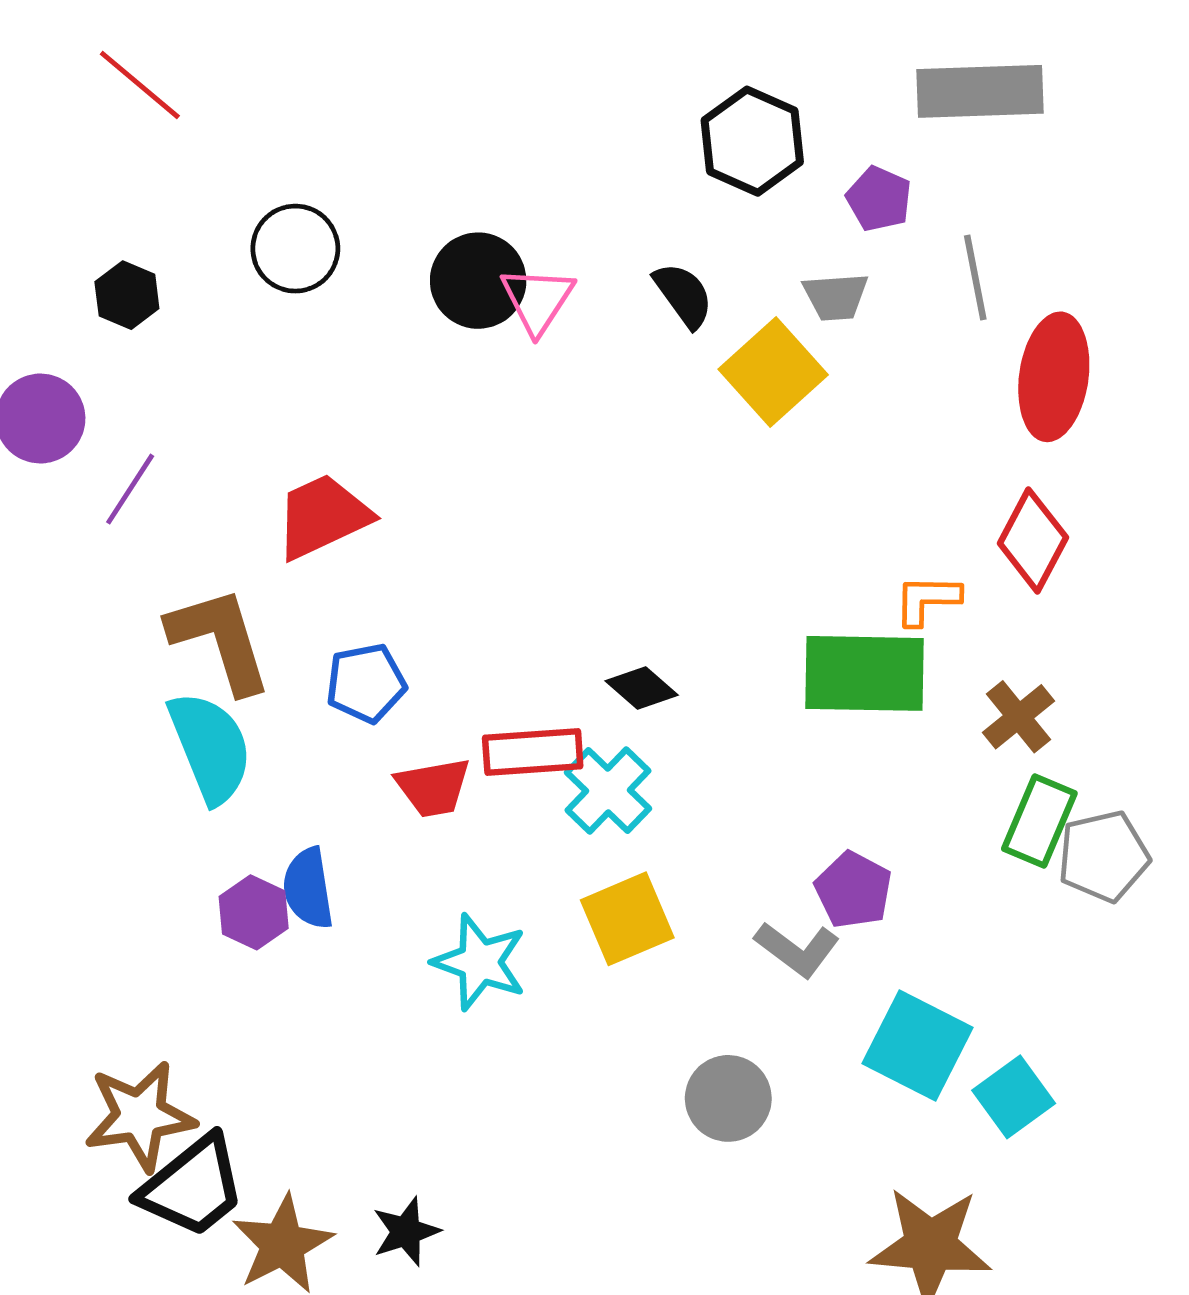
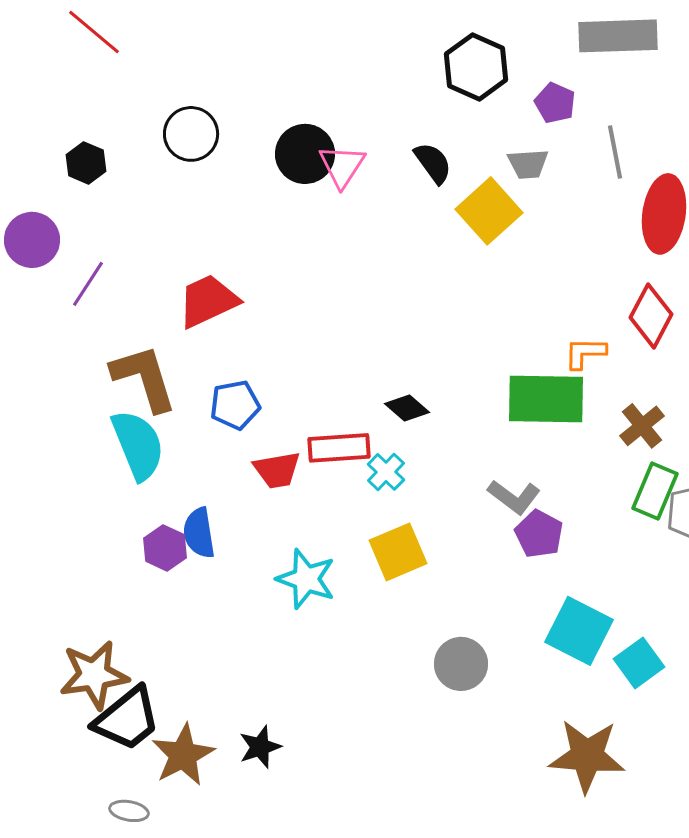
cyan cross: (608, 791) -> (386, 472), size x0.7
gray L-shape: (797, 949) -> (514, 497), moved

